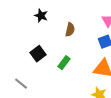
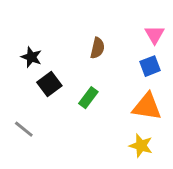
black star: (41, 16) -> (31, 57), moved

